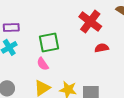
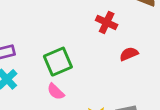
red cross: (90, 22) -> (107, 22), size x0.7

